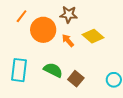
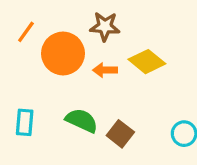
orange arrow: (68, 40) -> (105, 70), turned -48
cyan rectangle: (19, 70) -> (25, 122), size x0.7

